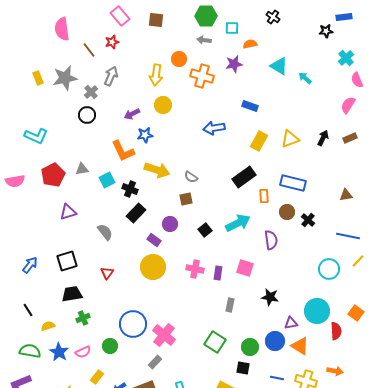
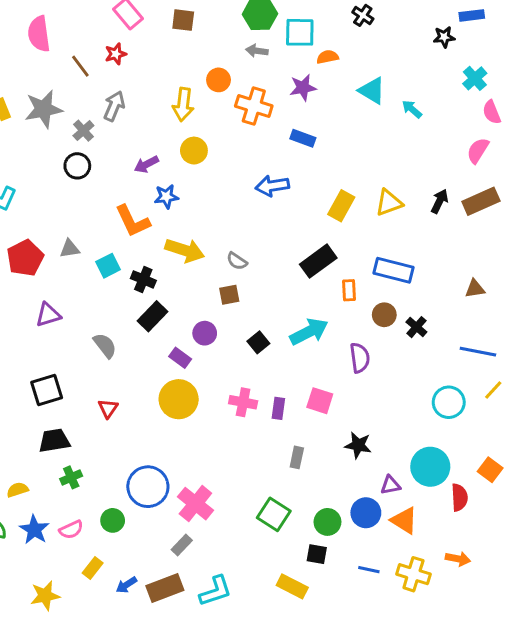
cyan square: (232, 28) -> (300, 32), size x1.5
blue rectangle: (250, 106) -> (303, 138), moved
brown rectangle: (350, 138) -> (481, 201), size x1.6

